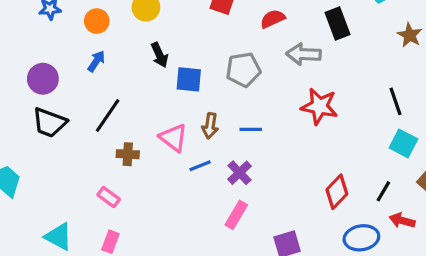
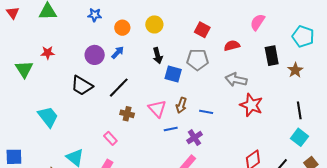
brown star: (410, 35) -> (295, 70), moved
gray arrow: (304, 54) -> (236, 80), moved
gray pentagon: (243, 70) -> (198, 60), moved
purple circle: (43, 79) -> (95, 55), moved

